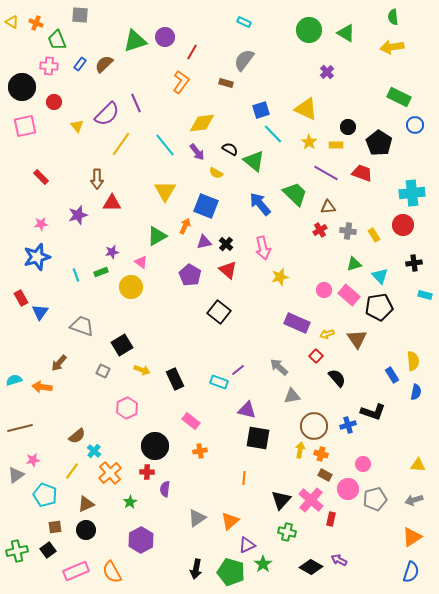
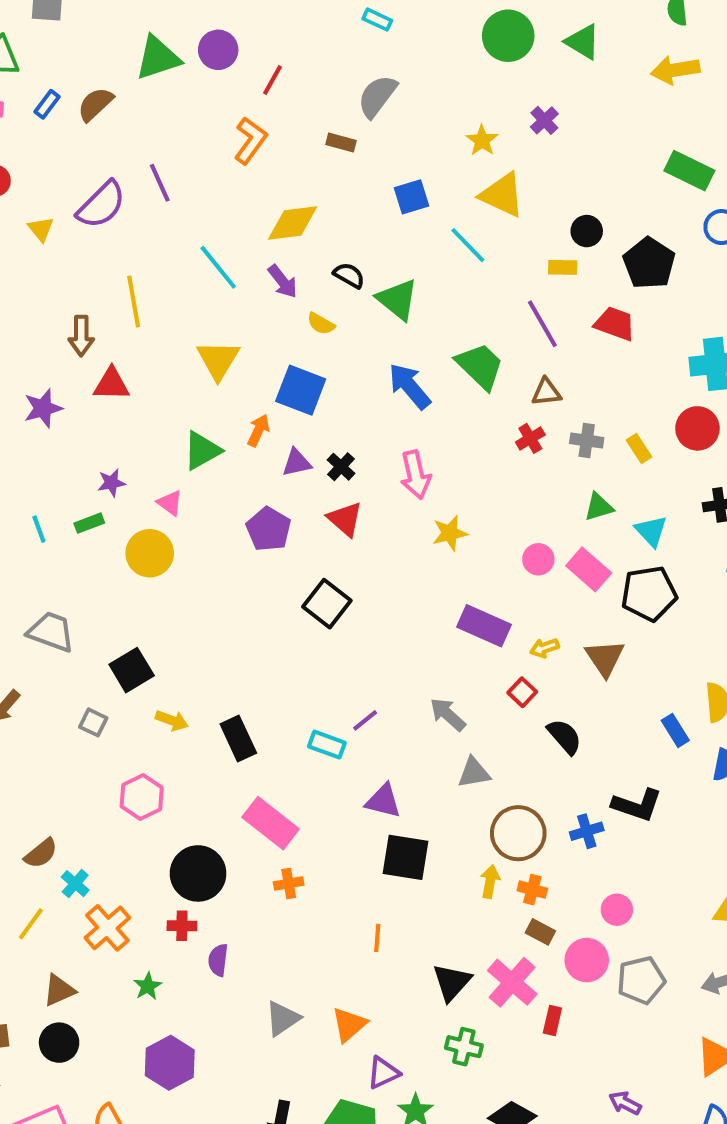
cyan line: (273, 134) -> (468, 245), moved
yellow star: (309, 142) -> (482, 140), moved
yellow line: (121, 144) -> (134, 302), moved, turned -45
purple line: (326, 173) -> (542, 324), turned 30
pink rectangle: (191, 421) -> (271, 823), size x1.5
purple arrow: (339, 560) -> (625, 1103), moved

